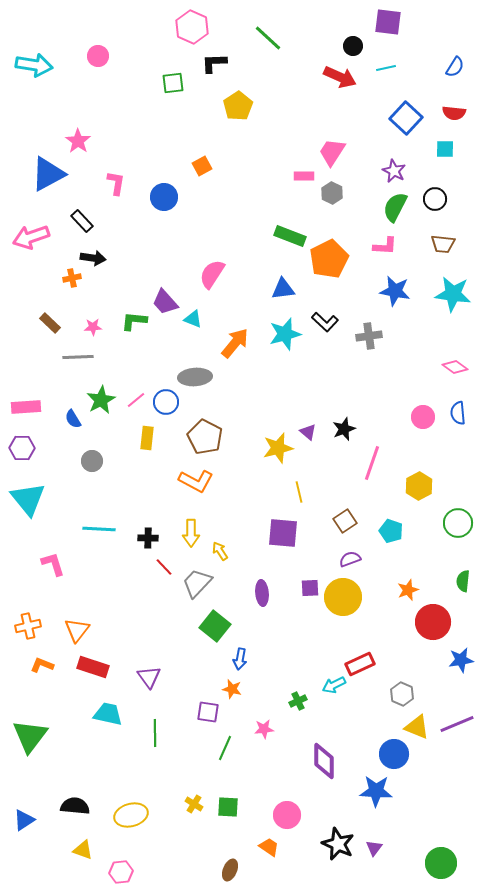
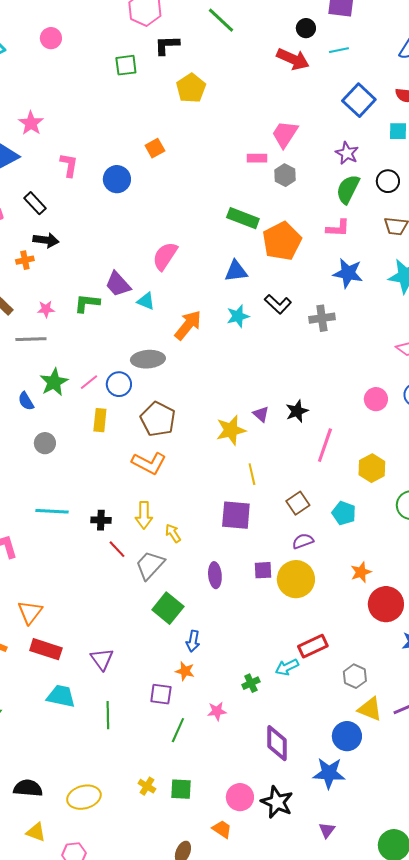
cyan star: (285, 334) -> (238, 316), size x0.7
black star: (338, 844) -> (277, 802), moved

